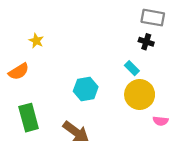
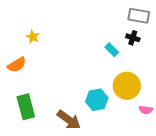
cyan rectangle: (132, 68) -> (112, 50), moved
cyan hexagon: (86, 89) -> (97, 100), moved

